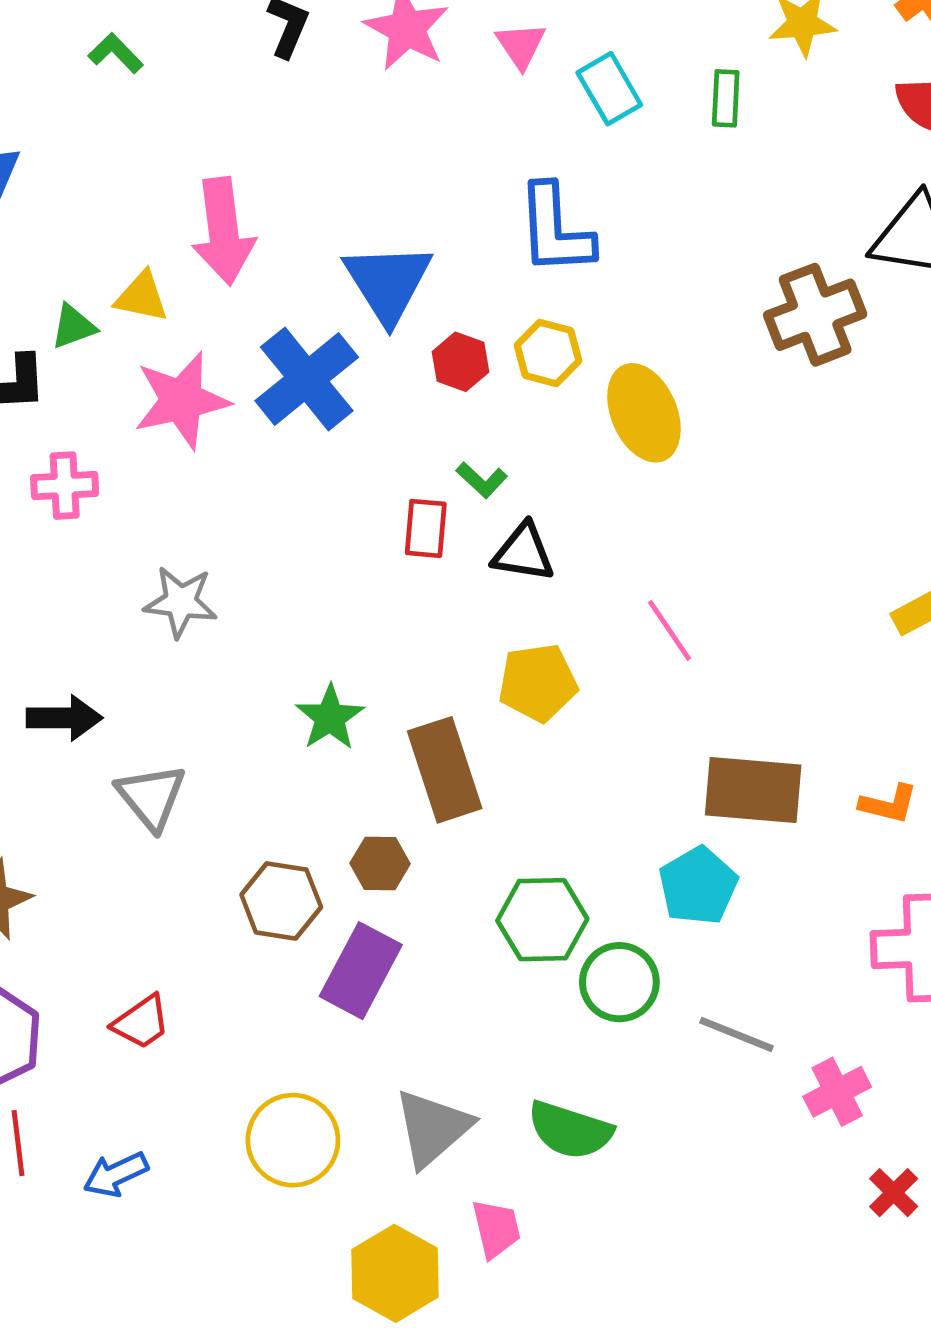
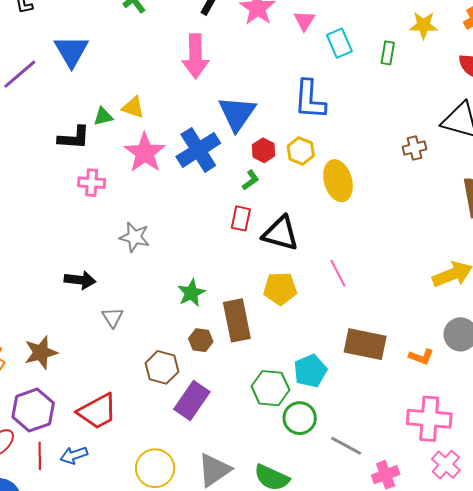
pink arrow: (223, 231) -> (195, 56), moved
brown cross: (815, 315) -> (415, 148), size x0.6
pink star: (182, 400) -> (145, 153), turned -30
green L-shape: (482, 480) -> (251, 180), moved, turned -85
black triangle: (523, 553) -> (281, 233), size x1.4
gray triangle: (151, 797) -> (113, 317), size x0.7
brown hexagon: (380, 863) -> (201, 340), moved
cyan pentagon: (698, 886) -> (310, 371), moved
red trapezoid: (141, 1022) -> (97, 411), size x1.6
blue arrow: (116, 1174) -> (74, 455), moved

